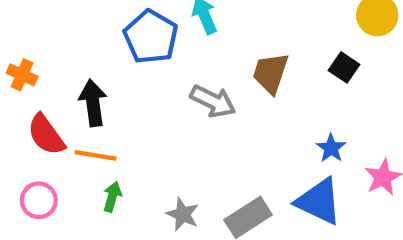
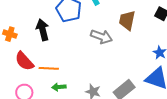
black arrow: (93, 103) -> (43, 30), moved
green arrow: (112, 197) -> (59, 87), turned -104

